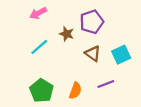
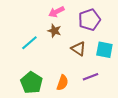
pink arrow: (38, 13) -> (56, 12), moved
purple pentagon: (92, 22) -> (89, 20), moved
cyan square: (121, 55) -> (104, 50), turned 36

